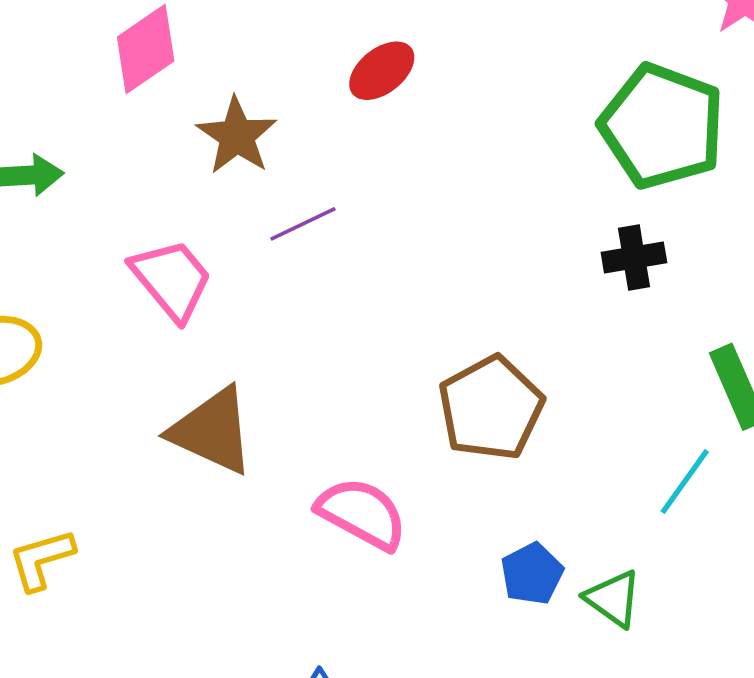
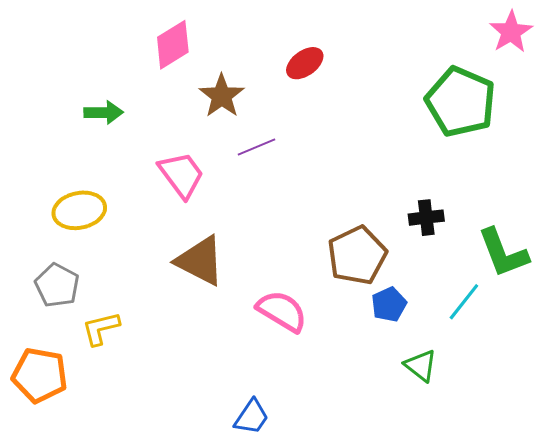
black cross: (634, 257) -> (426, 218), moved
blue pentagon: (532, 574) -> (389, 304), moved

